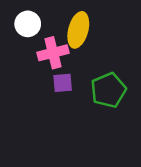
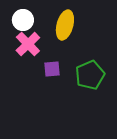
pink cross: (53, 53) -> (28, 44), moved, turned -30

